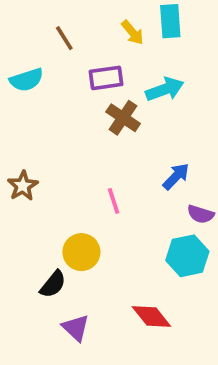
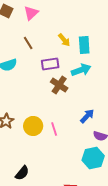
cyan rectangle: (170, 21) -> (84, 45), moved
yellow circle: (81, 252) -> (33, 126), moved

